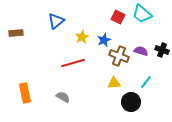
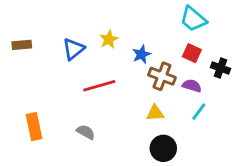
red square: (118, 17) -> (192, 53), moved
blue triangle: (56, 21) -> (73, 49), moved
yellow star: (82, 37) -> (109, 39), moved
purple semicircle: (141, 51) -> (192, 86), moved
black circle: (131, 102) -> (163, 148), moved

